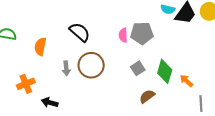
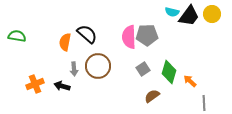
pink semicircle: (123, 35) -> (129, 37), size x1.6
orange semicircle: (40, 47) -> (65, 42), moved
black arrow: (50, 103) -> (62, 86), moved

